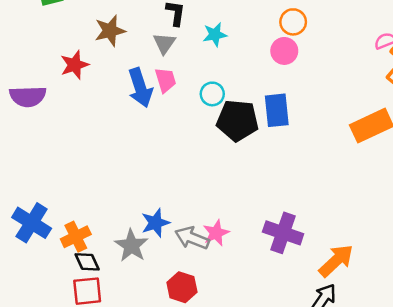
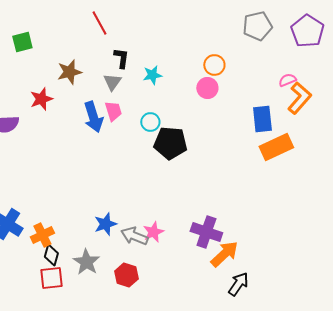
blue rectangle: (277, 110) -> (262, 119), moved
gray star: (131, 246) -> (86, 262), moved
orange arrow: (336, 261) -> (224, 254), moved
black diamond: (87, 262) -> (51, 255), turned 40

